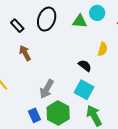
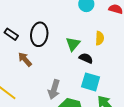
black ellipse: (47, 19) -> (39, 34), moved
green triangle: (80, 21) -> (73, 44), moved, turned -42

